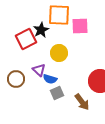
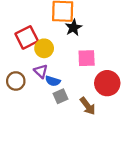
pink square: (80, 26) -> (87, 58), moved
black star: (41, 30) -> (73, 28), moved
yellow circle: (59, 53) -> (44, 48), moved

